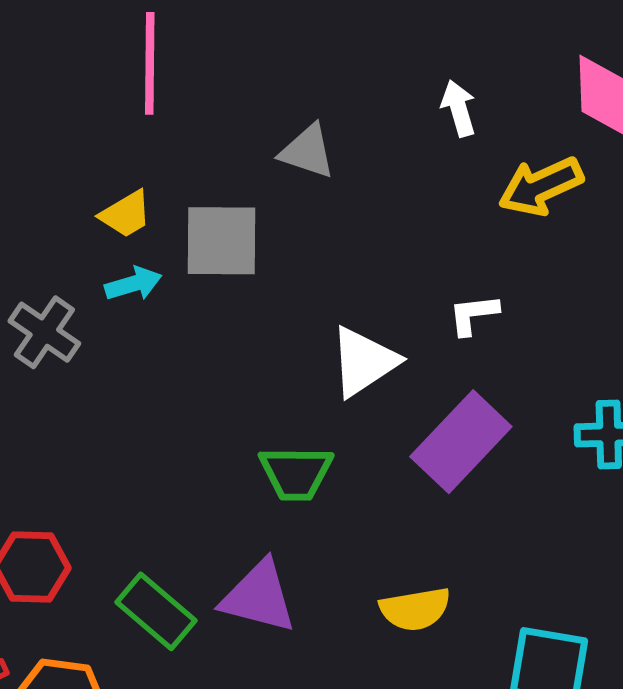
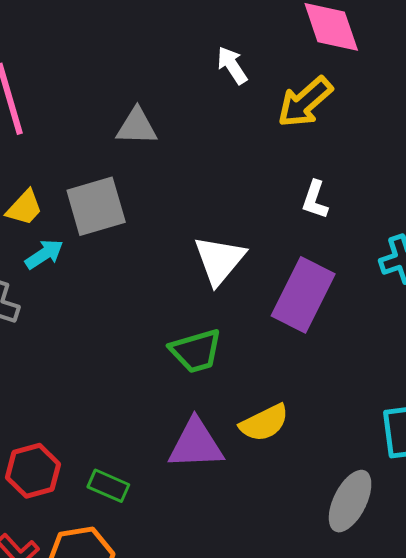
white L-shape: (473, 315) -> (315, 200), moved, turned -48
yellow semicircle: (415, 609) -> (264, 423), moved
green rectangle: (156, 611) -> (108, 486), moved, size x0.7

